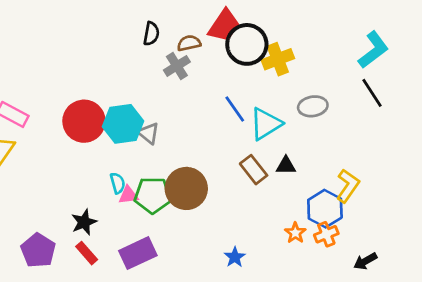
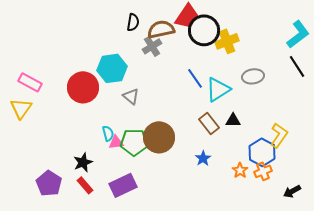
brown semicircle: (189, 43) -> (161, 29), size x1.5
cyan hexagon: (123, 124) -> (112, 68), moved
blue star: (235, 257) -> (203, 158), moved

